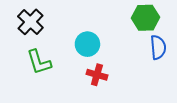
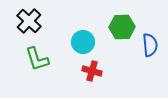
green hexagon: (145, 18) -> (122, 27), moved

